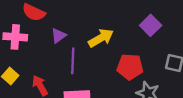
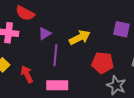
purple square: (151, 25) -> (121, 29), turned -36

